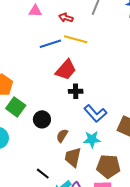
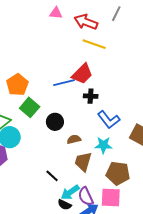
red arrow: (66, 18) -> (86, 22), size x1.6
blue line: (50, 44) -> (64, 83), moved
brown semicircle: (62, 136) -> (74, 139), turned 40

